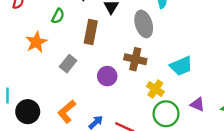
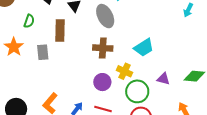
gray rectangle: (68, 64) -> (43, 52), moved, turned -35
purple circle: (107, 76) -> (102, 82), moved

